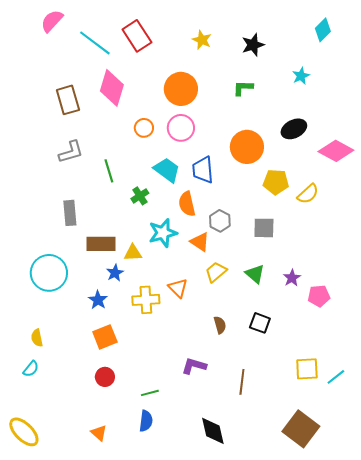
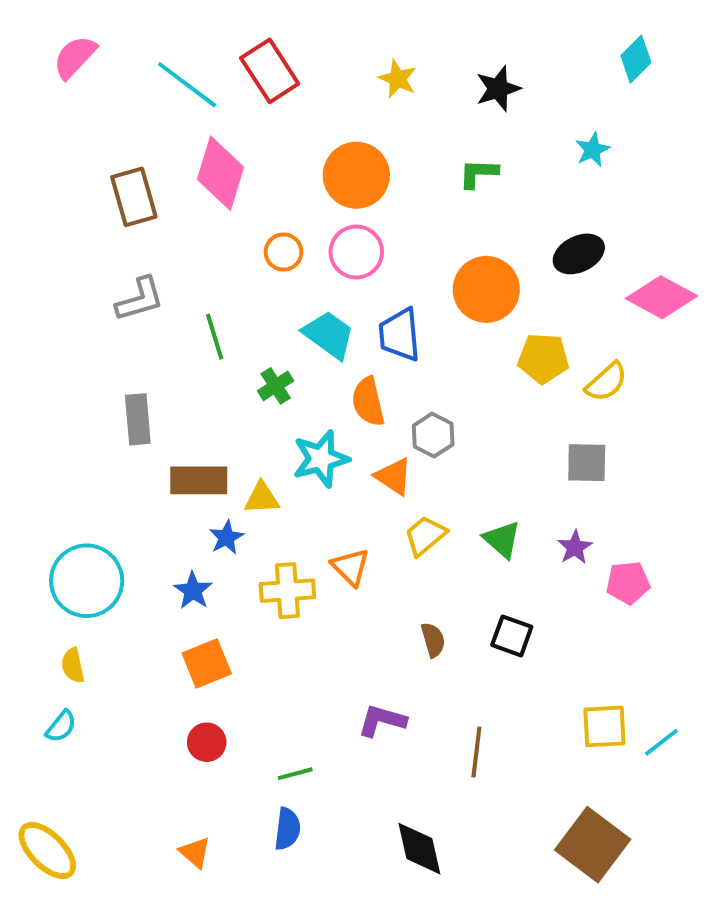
pink semicircle: (52, 21) -> (75, 57), moved
gray square: (264, 228) -> (587, 463), moved
cyan circle: (49, 273) -> (87, 581), moved

